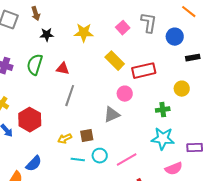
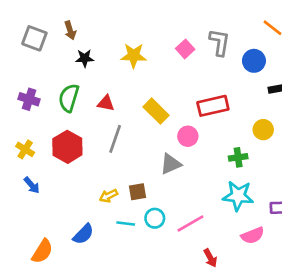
yellow rectangle: (115, 61) -> (156, 111), moved
red hexagon: (30, 120) -> (67, 147), moved
blue semicircle: (34, 164) -> (83, 234), moved

